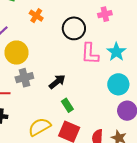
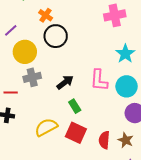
pink cross: (105, 14) -> (115, 15), size x1.5
black circle: (74, 28) -> (56, 36), moved
pink L-shape: (90, 54) -> (99, 80), moved

